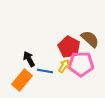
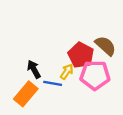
yellow arrow: (64, 66) -> (67, 72), moved

